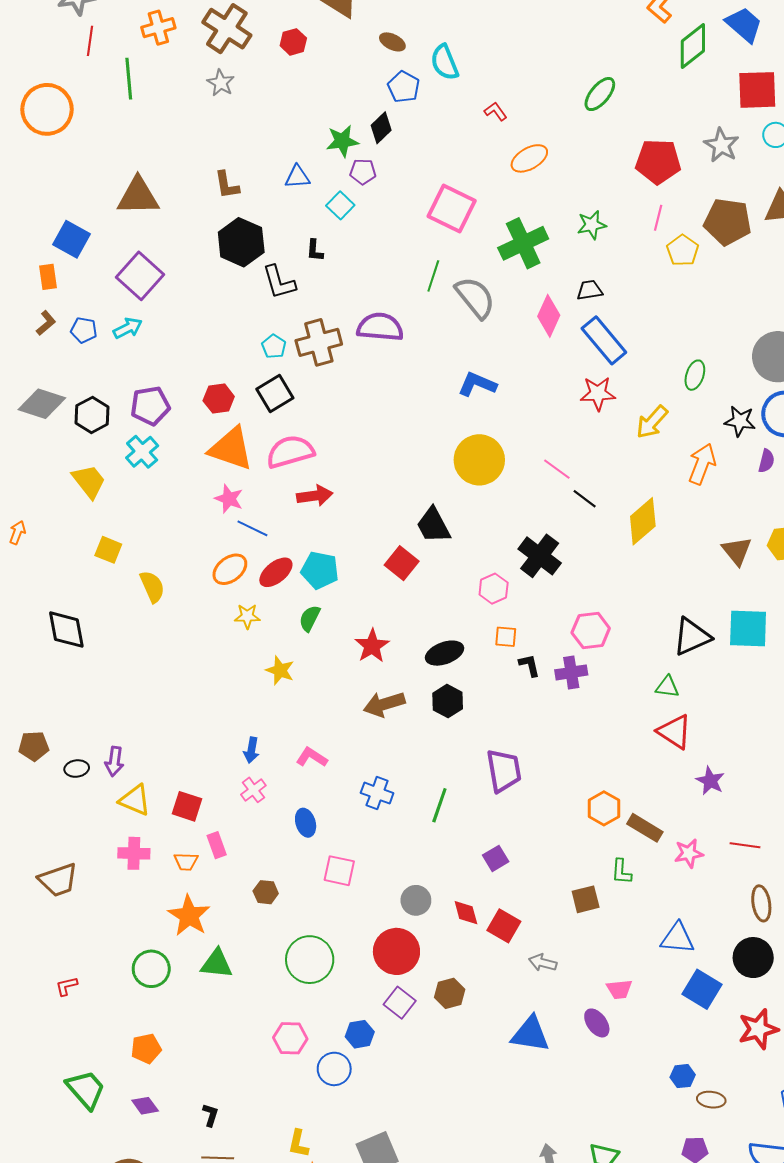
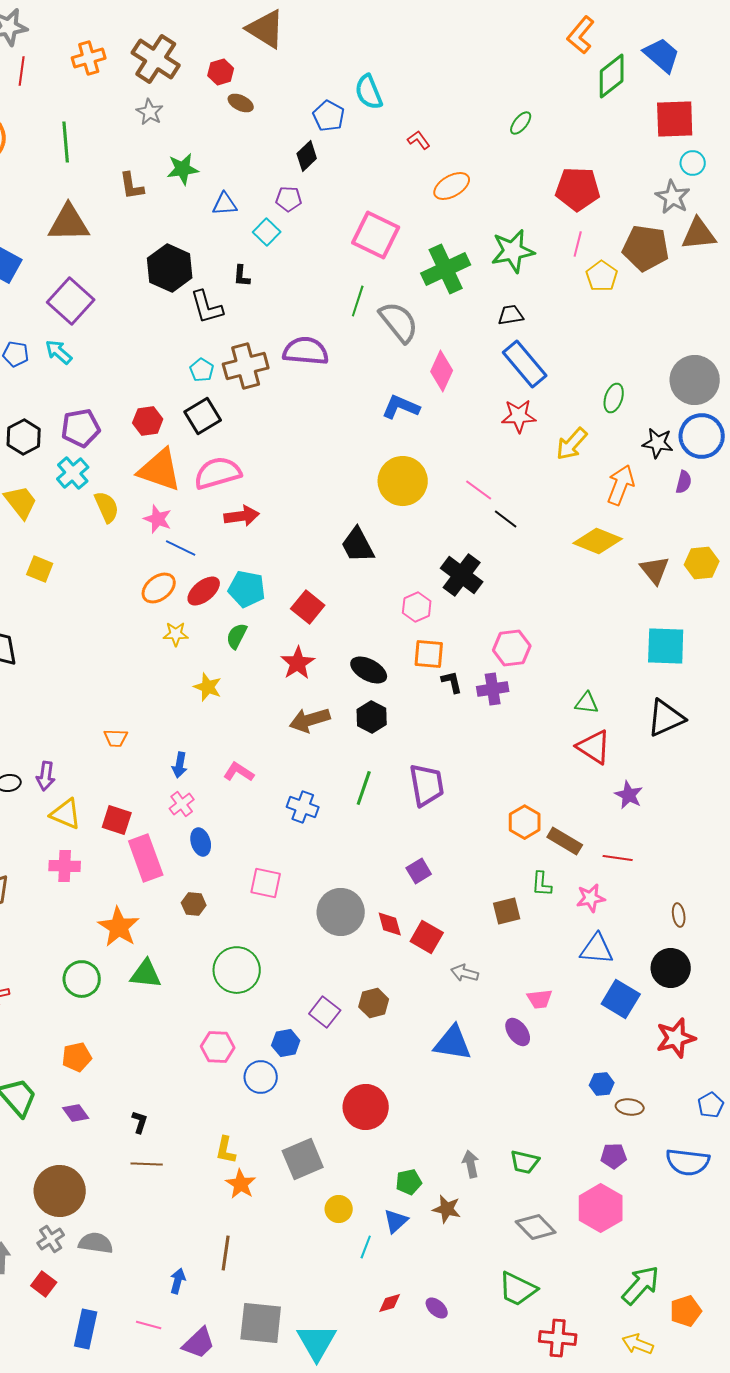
brown ellipse: (392, 42) -> (241, 103), moved
green line: (129, 79) -> (66, 142), moved
green ellipse: (600, 94) -> (521, 123), size x0.7
green star: (342, 141) -> (183, 169), moved
gray star: (721, 145) -> (673, 197), moved
brown L-shape: (227, 185) -> (132, 186), moved
green star: (592, 225) -> (513, 251), size x1.5
pink diamond: (549, 316) -> (442, 371), moved
cyan arrow: (128, 328) -> (59, 352), turned -112
yellow diamond: (643, 521) -> (598, 541), moved, turned 63
red square: (402, 563) -> (308, 607), moved
yellow semicircle: (152, 587) -> (107, 507), moved
orange square: (506, 637) -> (429, 654), size x1.4
black triangle: (692, 637) -> (666, 718), moved
black ellipse: (445, 653) -> (369, 670), turned 48
green line: (439, 805) -> (364, 788), moved
blue ellipse: (306, 823) -> (201, 842), moved
pink rectangle: (217, 845) -> (146, 858), size x1.8
red line: (745, 845) -> (618, 858), moved
pink star: (689, 853) -> (591, 898), moved
orange trapezoid: (186, 862) -> (116, 738), moved
gray circle: (416, 900) -> (341, 912), size x1.6
brown ellipse: (761, 903) -> (679, 915), size x0.7
red circle: (396, 951) -> (366, 1107), moved

